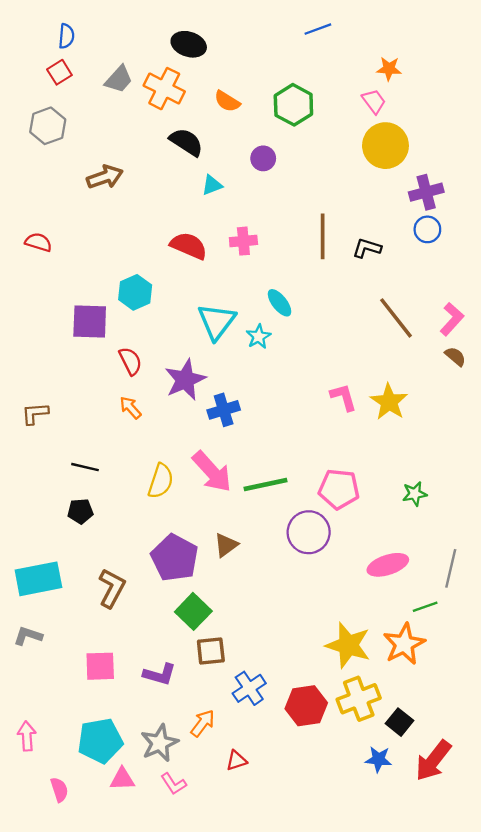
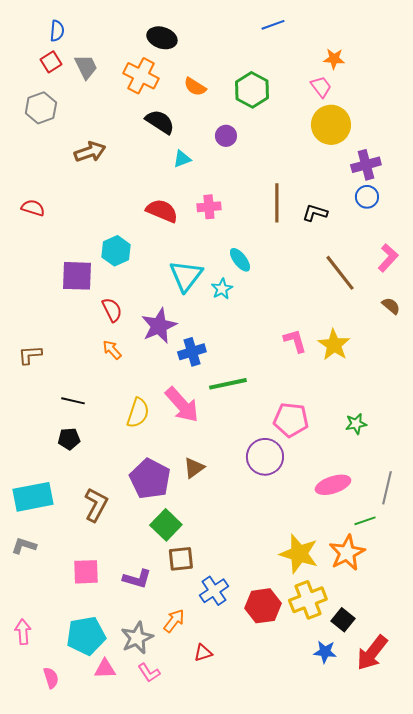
gray trapezoid: (119, 79) -> (86, 67), moved, turned -68
pink L-shape: (452, 319) -> (388, 258), moved
green line: (266, 484) -> (228, 384), moved

